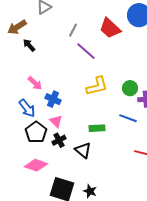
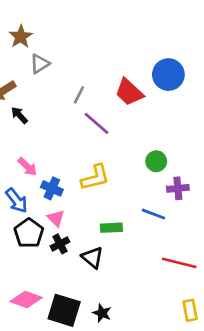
yellow L-shape: (97, 86) -> (95, 178), moved
green circle: (130, 88) -> (156, 161), moved
pink diamond: (36, 165) -> (26, 299), moved

